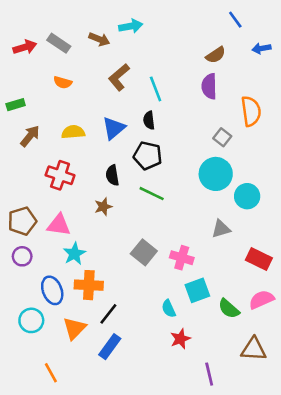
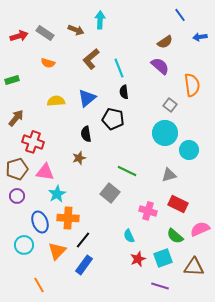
cyan arrow: (131, 26) -> (100, 20), turned -78
purple semicircle: (209, 86) -> (160, 66), turned 132
black semicircle: (149, 120) -> (124, 92), moved
brown arrow: (30, 136) -> (16, 118), moved
red cross: (60, 175) -> (33, 142), moved
green line: (152, 194) -> (127, 171), moved
pink cross: (182, 258) -> (148, 211), moved
red rectangle: (259, 259) -> (178, 204), moved
cyan square: (197, 290) -> (163, 258), moved
purple line: (209, 374) -> (160, 286), turned -60

